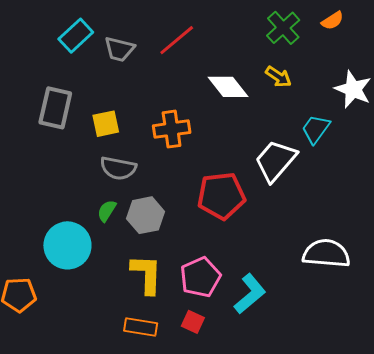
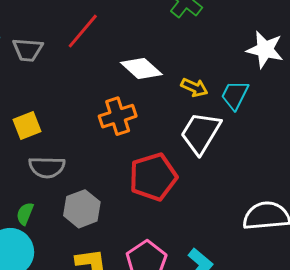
yellow arrow: (278, 77) -> (194, 87), moved
orange cross: (172, 129) -> (118, 116), moved
green semicircle: (107, 211) -> (25, 214), moved

